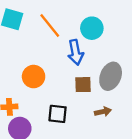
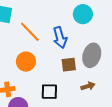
orange line: (50, 26) -> (30, 32), moved
cyan circle: (92, 28) -> (83, 14), moved

